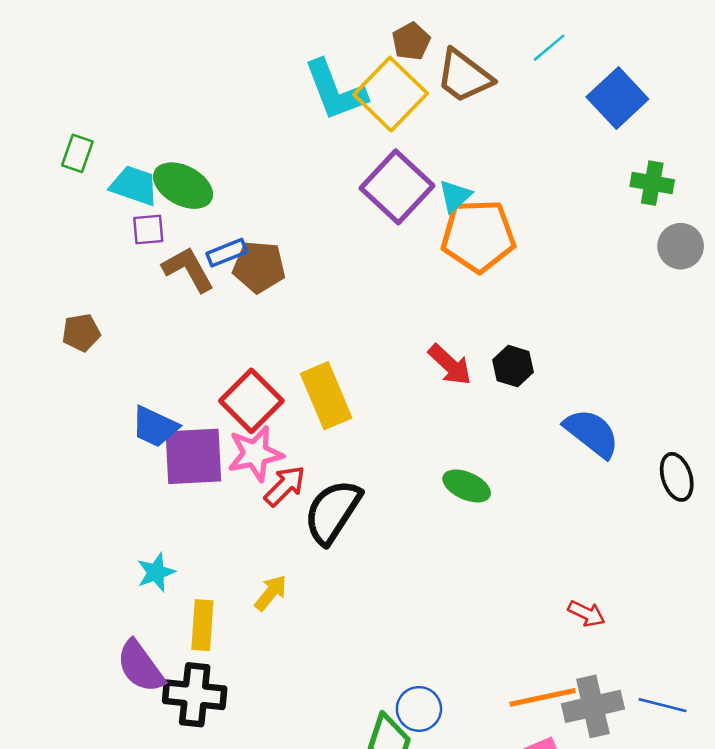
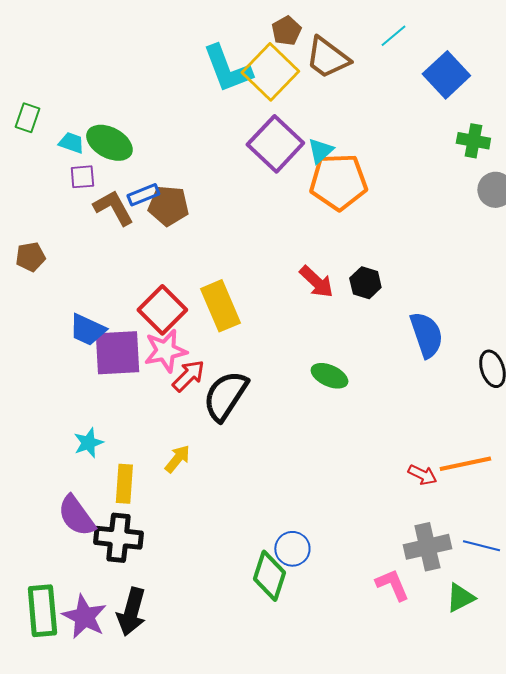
cyan trapezoid: (134, 186) -> (71, 143), size x0.7
blue semicircle: (592, 433) -> (426, 335), turned 33
orange line: (543, 697) -> (465, 464), moved

